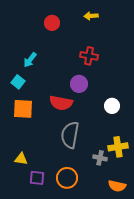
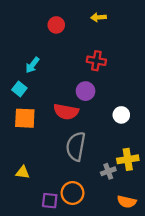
gray cross: (100, 158) -> (108, 171), turned -32
purple square: (37, 178) -> (50, 201), moved

